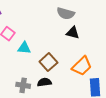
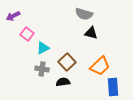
cyan triangle: (24, 48) -> (43, 48), turned -32
gray cross: (23, 85) -> (42, 69), moved

